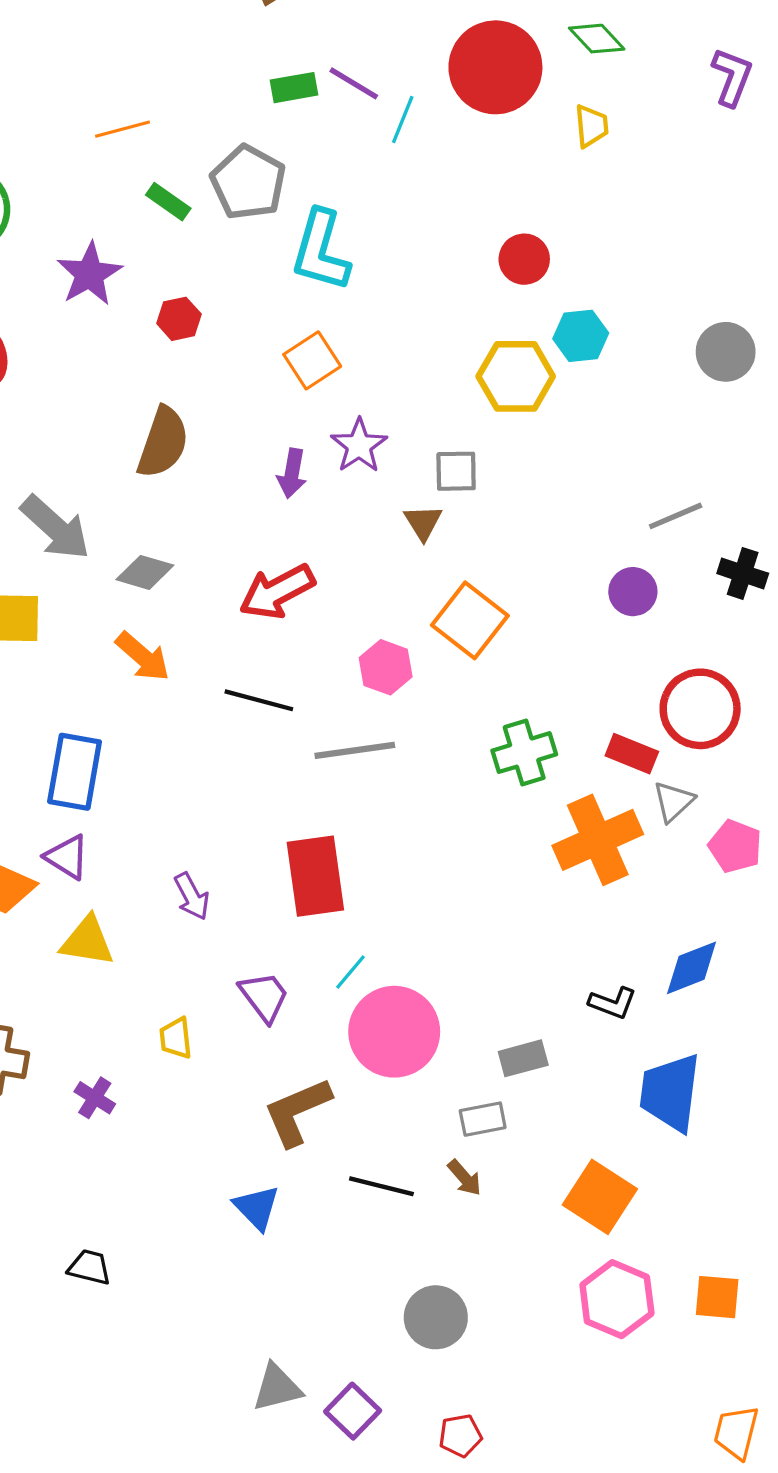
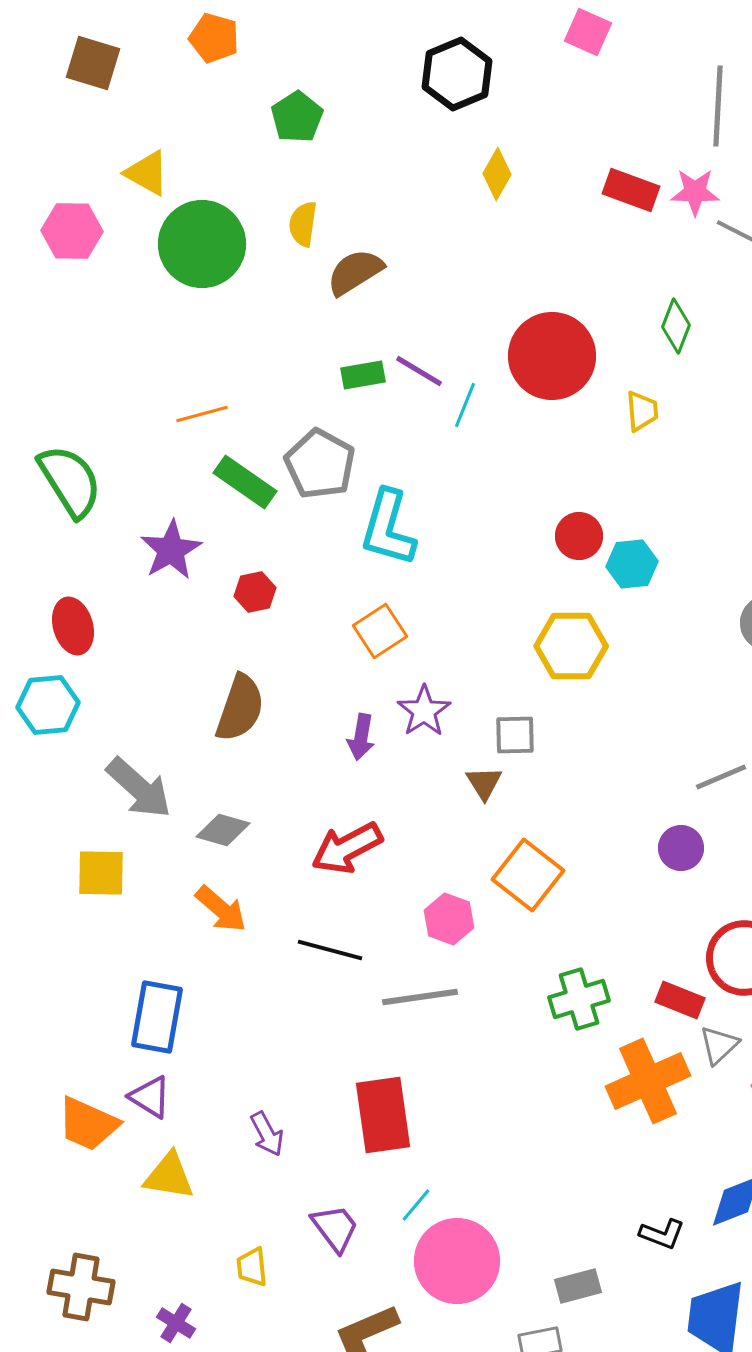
green diamond: (597, 39) -> (676, 326), moved, turned 64
green rectangle: (168, 202) -> (245, 482), size x1.5
cyan hexagon: (581, 336) -> (632, 564), moved

